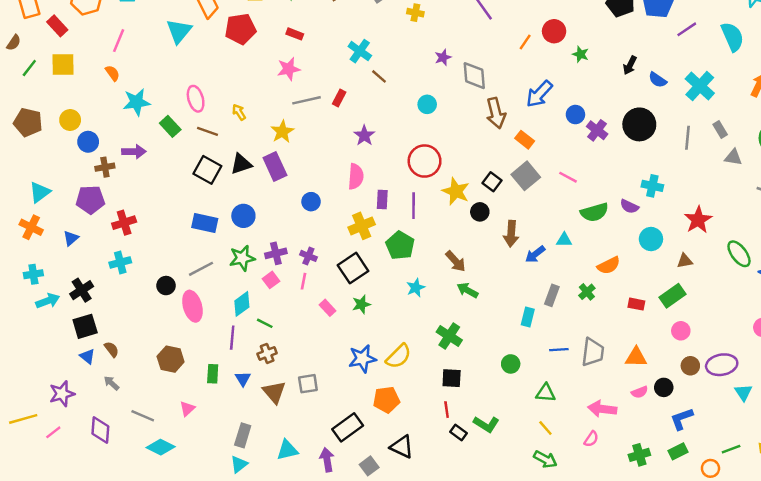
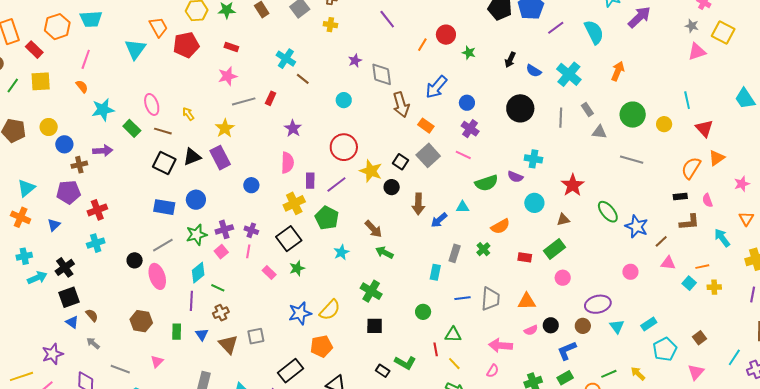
purple cross: (597, 130) -> (470, 129), moved
purple line: (414, 206) -> (336, 185), turned 55
brown circle: (690, 366) -> (583, 326), moved
red line: (447, 410) -> (436, 349), moved

